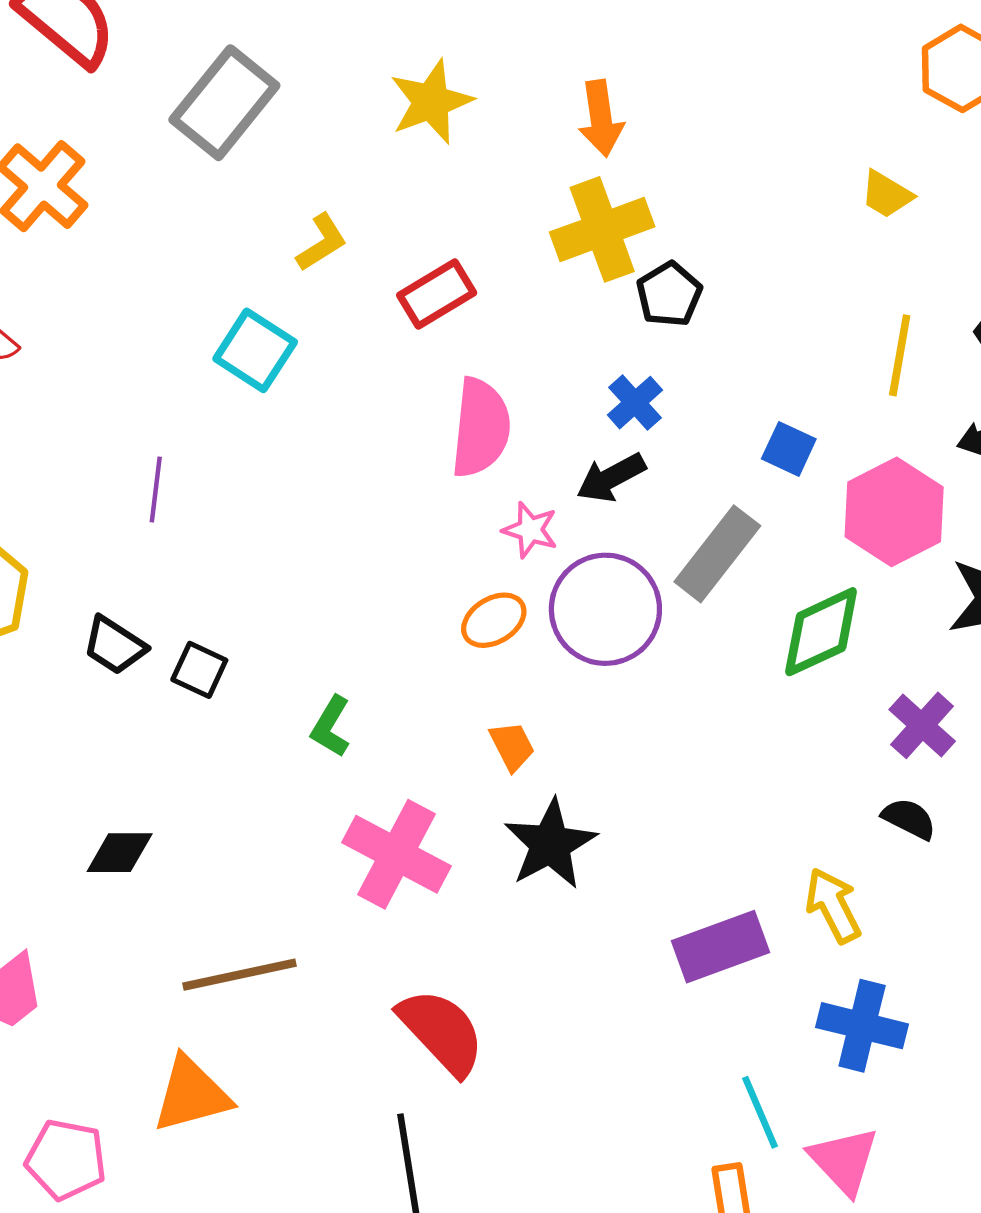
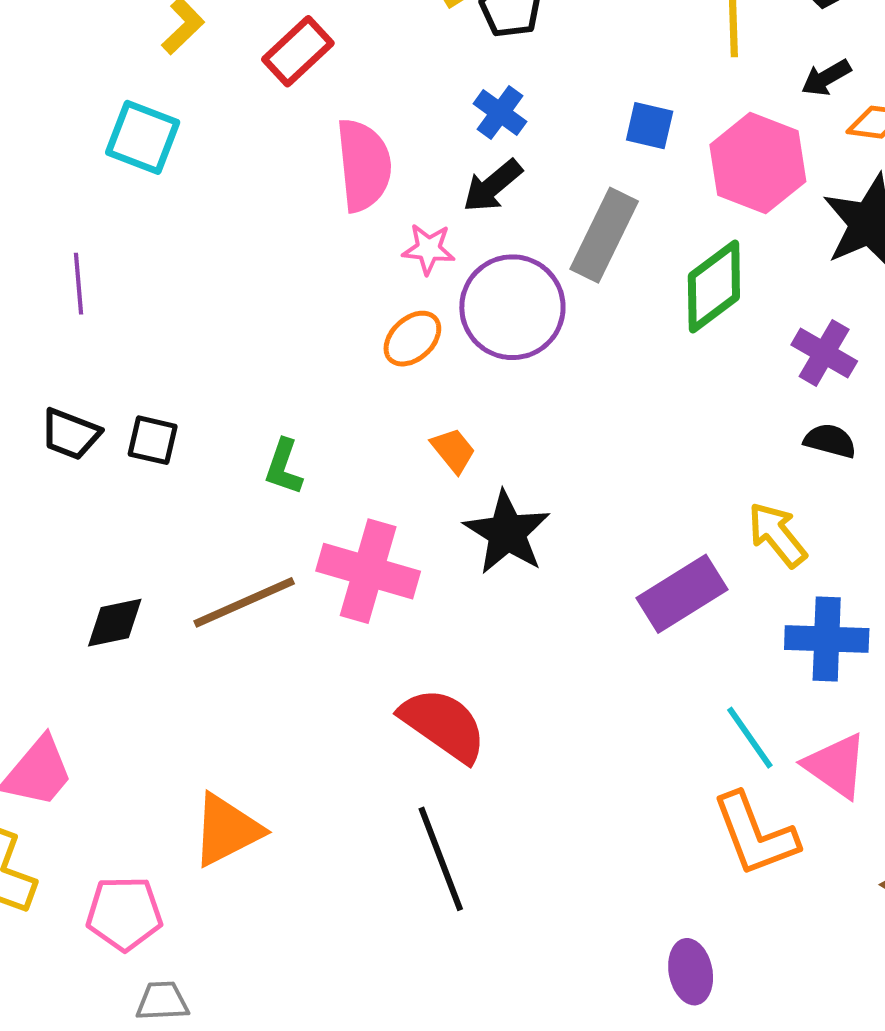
brown line: (240, 975) -> (244, 602), moved

